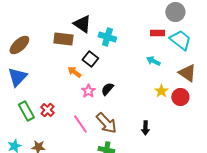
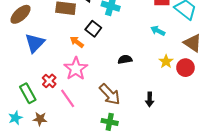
blue triangle: (17, 77) -> (35, 43), moved
black semicircle: (107, 89) -> (125, 59), moved, turned 40
pink star: (88, 91) -> (76, 69), moved, size x1.6
green rectangle: (26, 111) -> (28, 93), moved
pink line: (80, 124) -> (68, 98), moved

